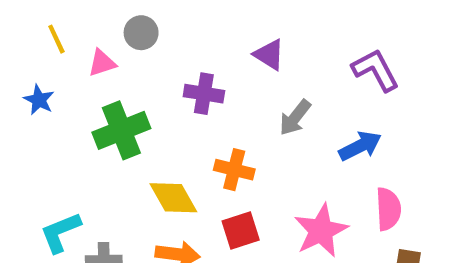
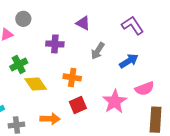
green cross: (121, 130) -> (19, 65), size x0.7
yellow diamond: (173, 198) -> (36, 84), moved
pink semicircle: (388, 209) -> (145, 89), turned 78

